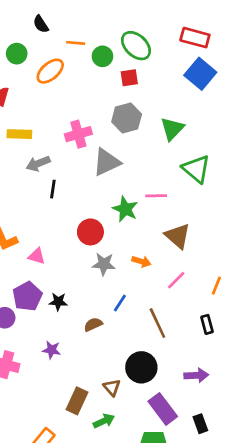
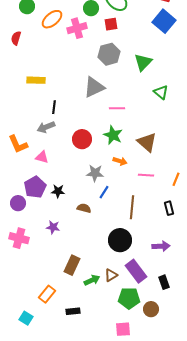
yellow rectangle: (19, 134) -> (36, 80), moved
pink cross: (78, 134) -> (77, 28), moved
gray arrow: (38, 164) -> (46, 127), moved
green triangle: (196, 169) -> (161, 92), size x0.7
pink line: (156, 196) -> (117, 108), moved
green star: (125, 209) -> (113, 135), moved
gray star: (104, 264) -> (95, 173), moved
pink line: (176, 280) -> (146, 175), turned 49
brown line: (157, 323) -> (132, 207), turned 30
brown semicircle: (93, 324) -> (84, 208), turned 40
brown triangle: (112, 387) -> (111, 275), moved, turned 40

